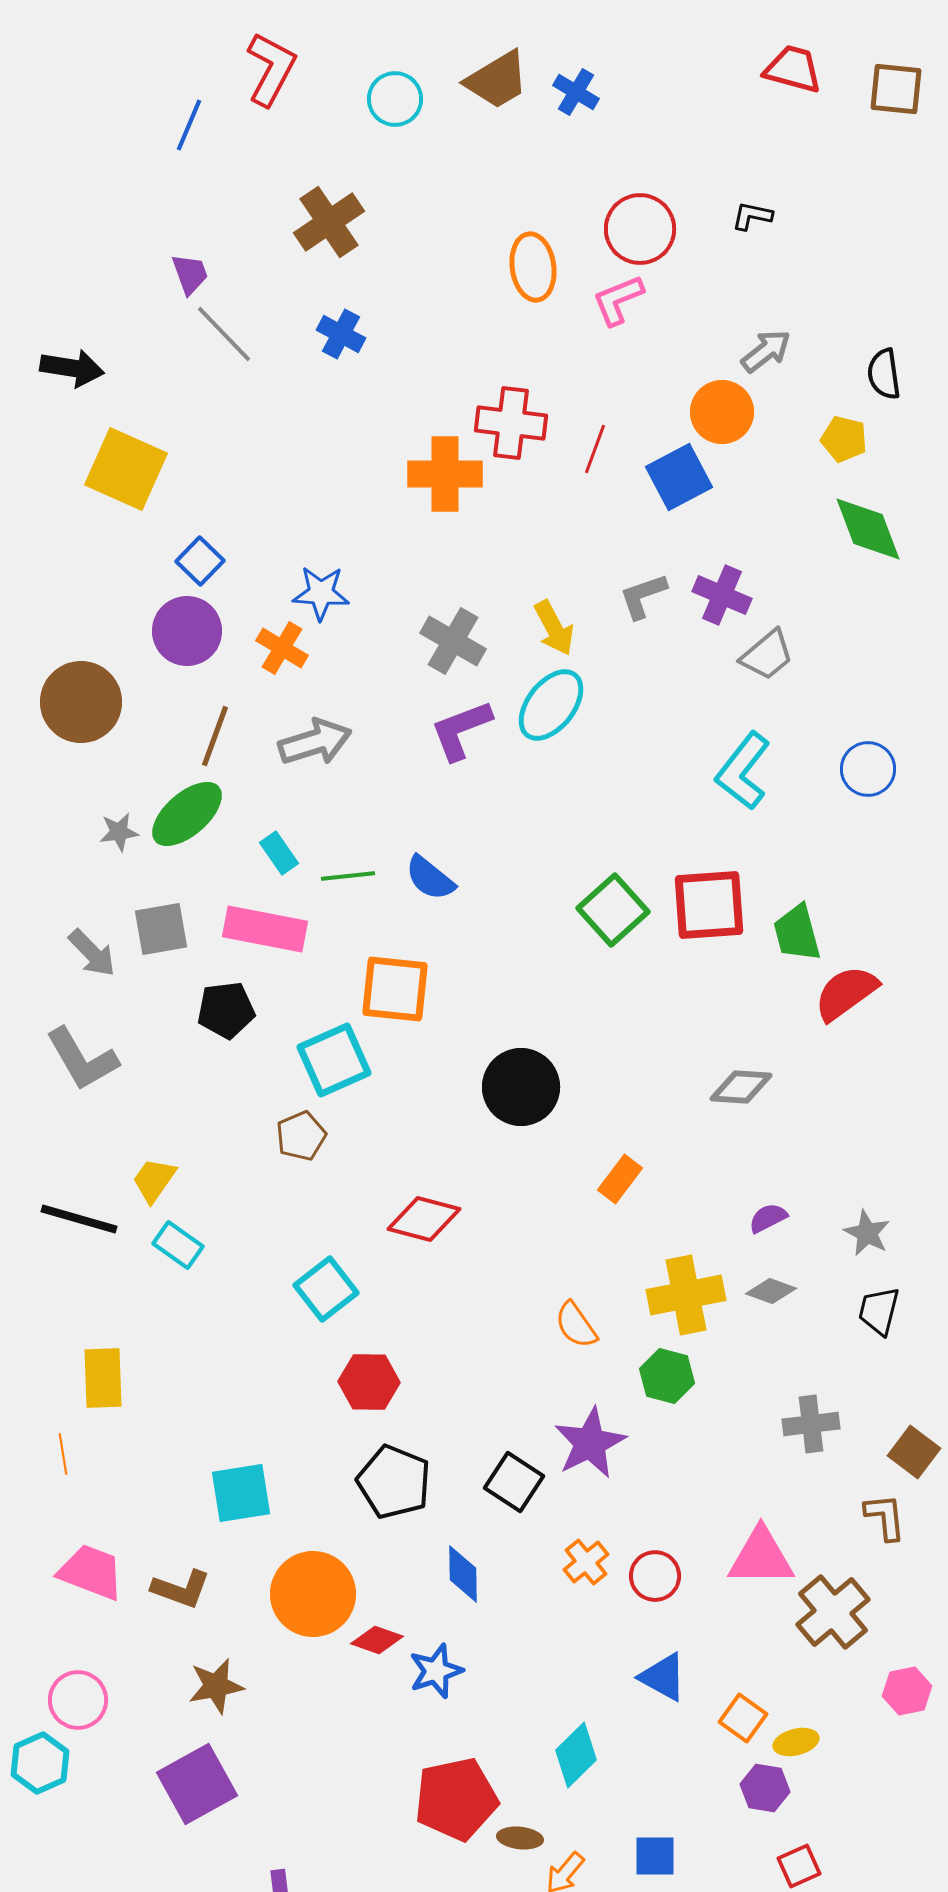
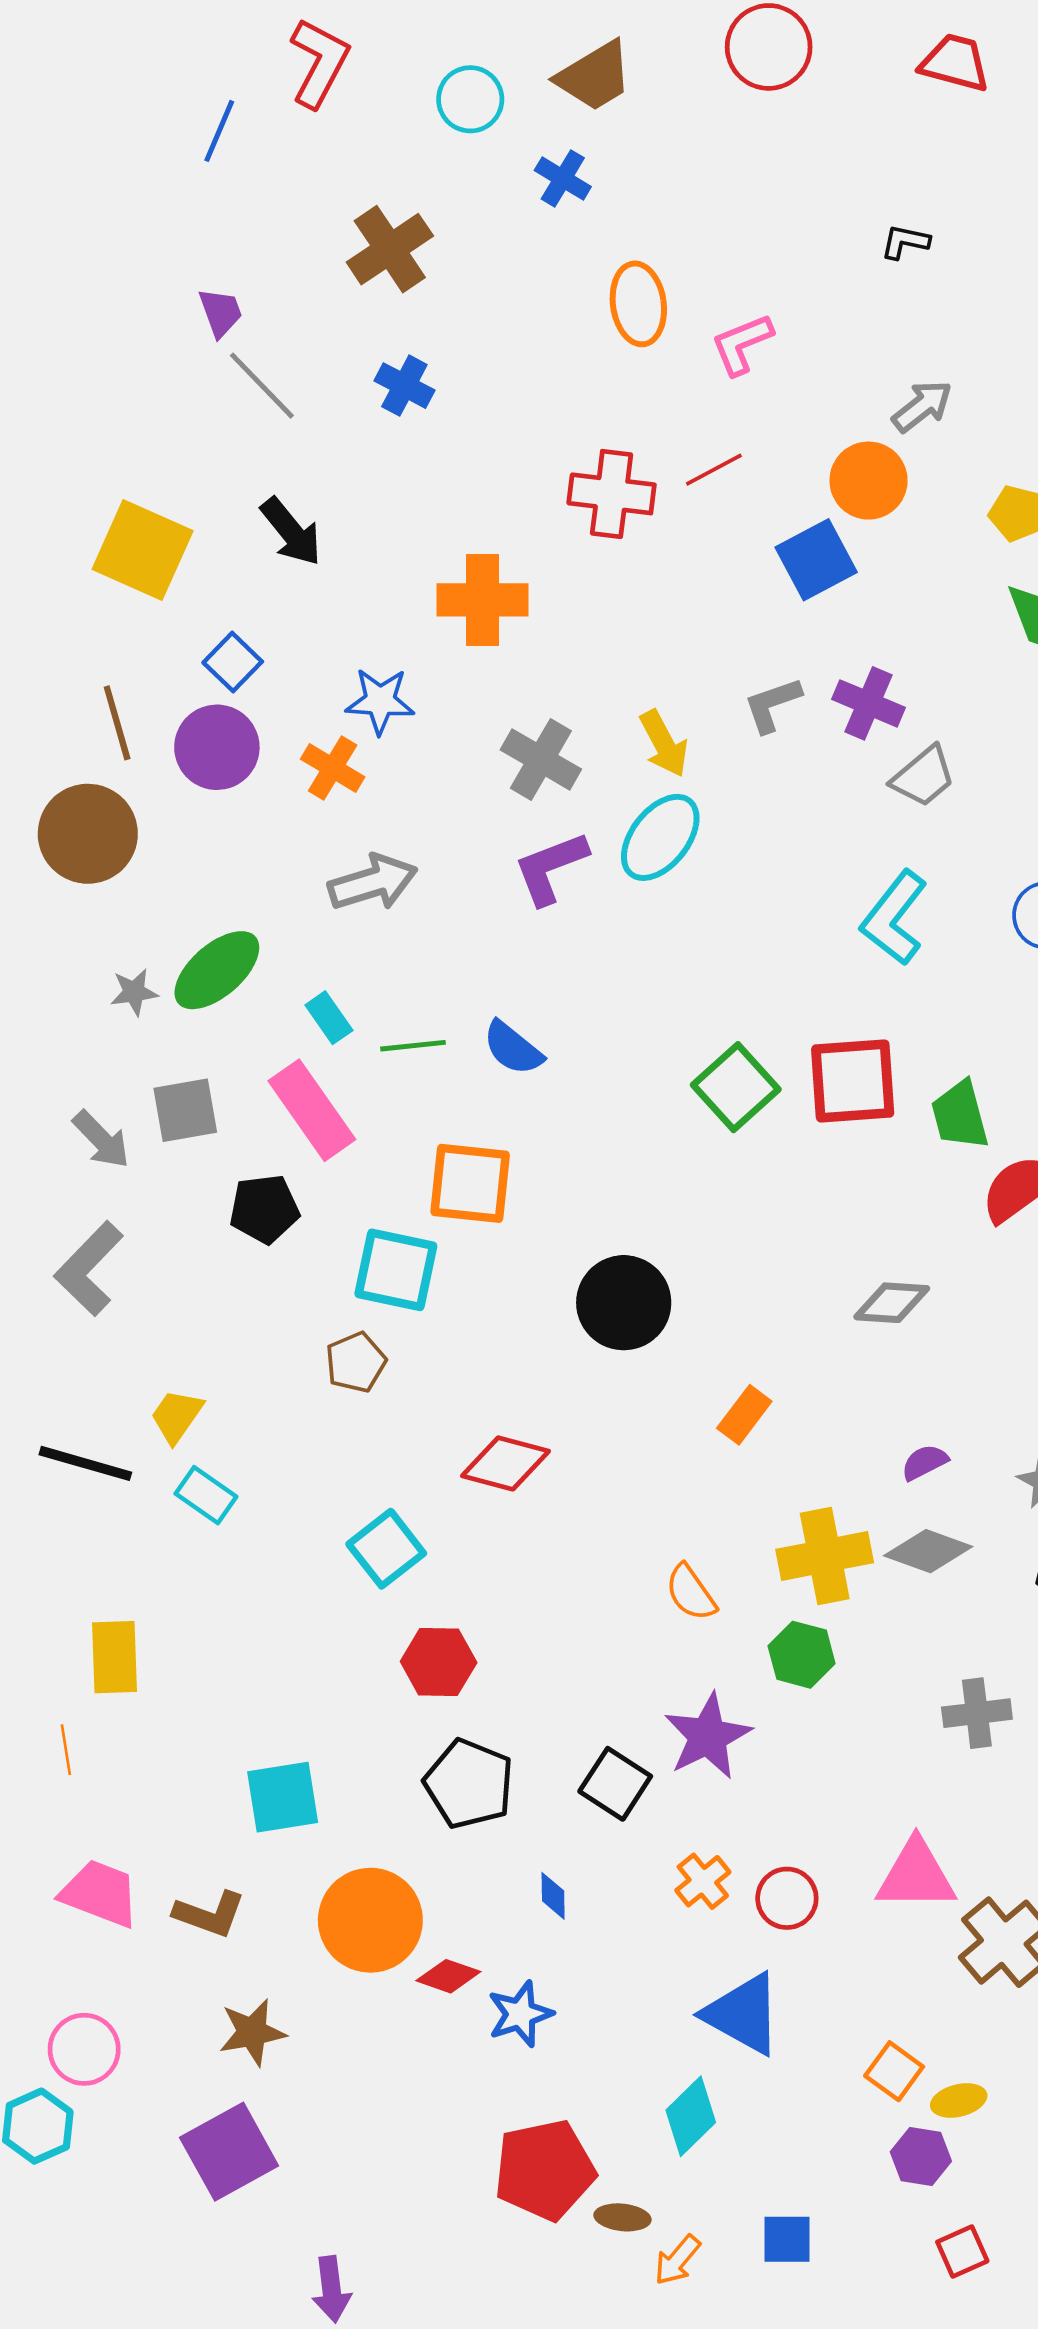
blue cross: (576, 92) -> (563, 178), moved
red circle: (640, 229) -> (769, 47), moved
black arrow: (72, 368) -> (291, 532), moved, turned 42
red line: (595, 449) -> (714, 470), moved, turned 42
orange cross: (445, 474) -> (482, 600), moved
brown line: (215, 736) -> (117, 723), moved, turned -36
pink rectangle: (265, 929) -> (312, 1110), turned 44
gray L-shape: (82, 1059) -> (89, 1269), turned 74
cyan square: (334, 1060) -> (396, 1270), turned 36
gray diamond: (771, 1291) -> (928, 1551), size x1.4
blue diamond: (463, 1574) -> (553, 1896), size x0.7
blue triangle: (663, 1677) -> (743, 2014), moved, size x1.4

